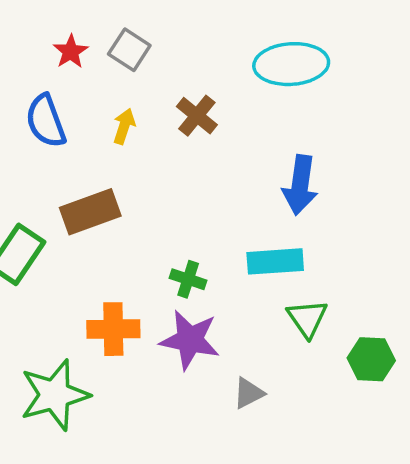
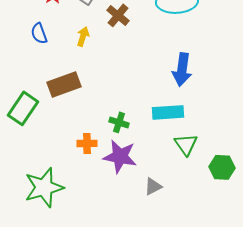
brown cross: (197, 116) -> (118, 15), moved
blue semicircle: (46, 121) -> (39, 33), size x0.7
orange cross: (113, 329) -> (87, 143), moved, size x0.7

